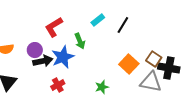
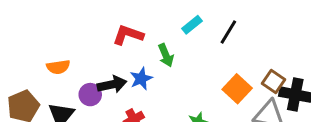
red L-shape: (54, 27) -> (128, 35), turned 50
purple circle: (35, 50) -> (90, 95), moved
blue star: (63, 57) -> (141, 79), size x0.7

